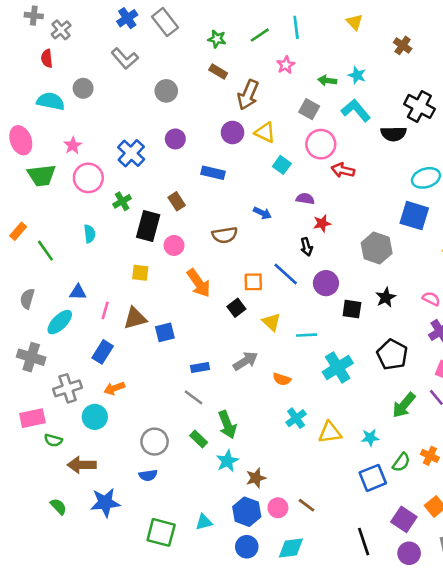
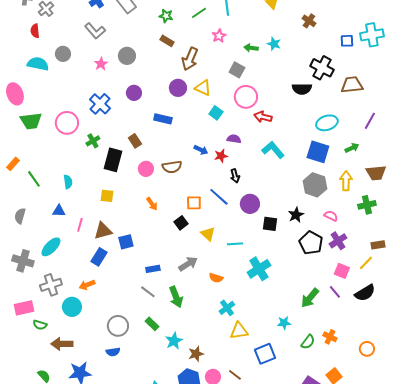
cyan L-shape: (356, 110) -> (273, 150), moved
pink star: (73, 145) -> (101, 64), moved
red star: (322, 223) -> (221, 156), moved
cyan semicircle: (90, 234) -> (68, 182), moved
pink circle: (174, 245) -> (146, 169), moved
gray hexagon: (377, 248) -> (315, 185), moved
orange arrow: (199, 283) -> (152, 204), size x0.6
cyan ellipse: (60, 322) -> (51, 247), moved
blue rectangle: (103, 352) -> (99, 257), moved
black pentagon: (392, 355) -> (311, 243), moved
green arrow: (227, 425) -> (176, 297), moved
yellow triangle: (330, 432) -> (239, 331), moved
blue square: (373, 478) -> (265, 354), moved

